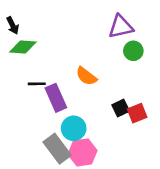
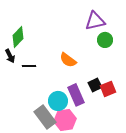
black arrow: (13, 25) -> (10, 56), moved
green diamond: (23, 47) -> (18, 37), turned -50
purple rectangle: (56, 98) -> (76, 95), moved

